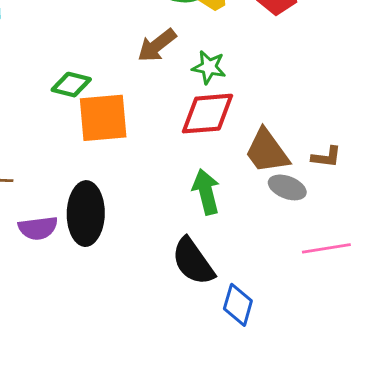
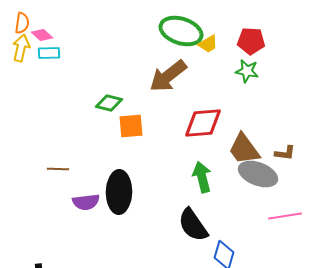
brown arrow: (157, 45) -> (168, 76), size x1.4
green star: (209, 67) -> (247, 71), moved
orange square: (103, 118) -> (131, 126), size x0.7
gray ellipse: (287, 187) -> (258, 174), size x1.5

